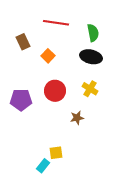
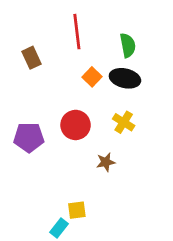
red line: (56, 23) -> (77, 32), turned 75
orange square: (48, 56) -> (92, 77), moved

